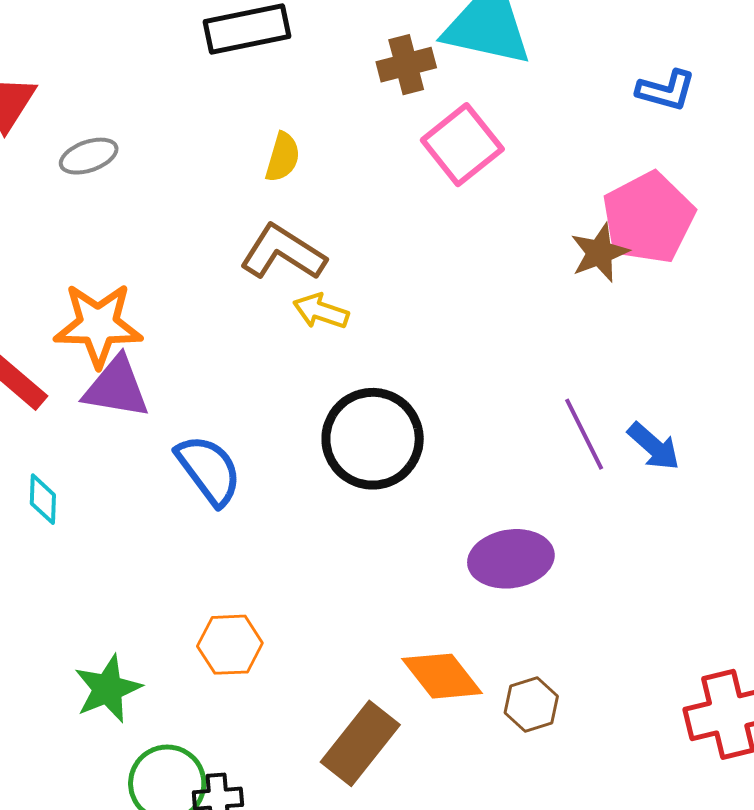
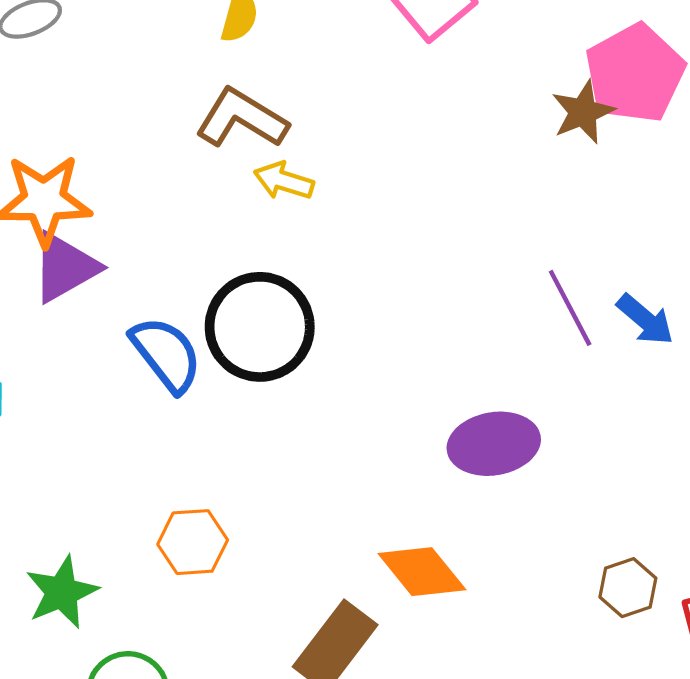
purple triangle: (116, 387) -> (65, 267), turned -38
black circle: (373, 439) -> (260, 327), moved
brown hexagon: (531, 705) -> (628, 588), moved

